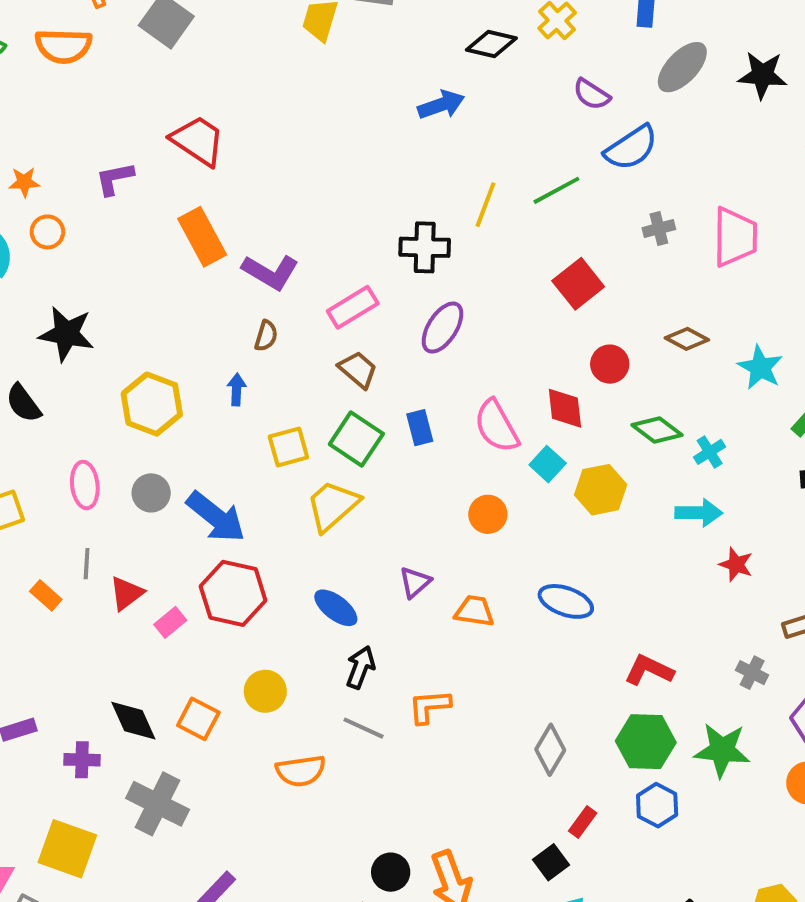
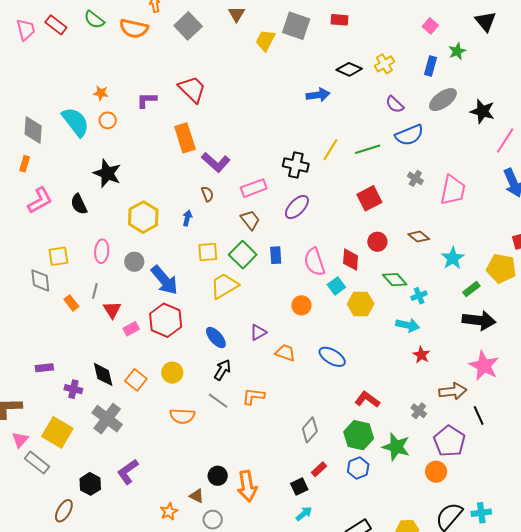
gray cross: (659, 229) -> (415, 178), turned 35
brown semicircle: (266, 336) -> (207, 194), turned -49
red triangle: (126, 593) -> (112, 310), turned -36

